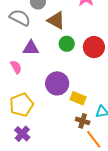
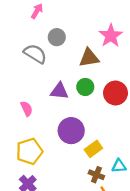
brown triangle: (56, 20) -> (89, 58), moved, turned -42
purple triangle: (31, 48) -> (59, 91), moved
yellow rectangle: (78, 98) -> (93, 149), turned -63

